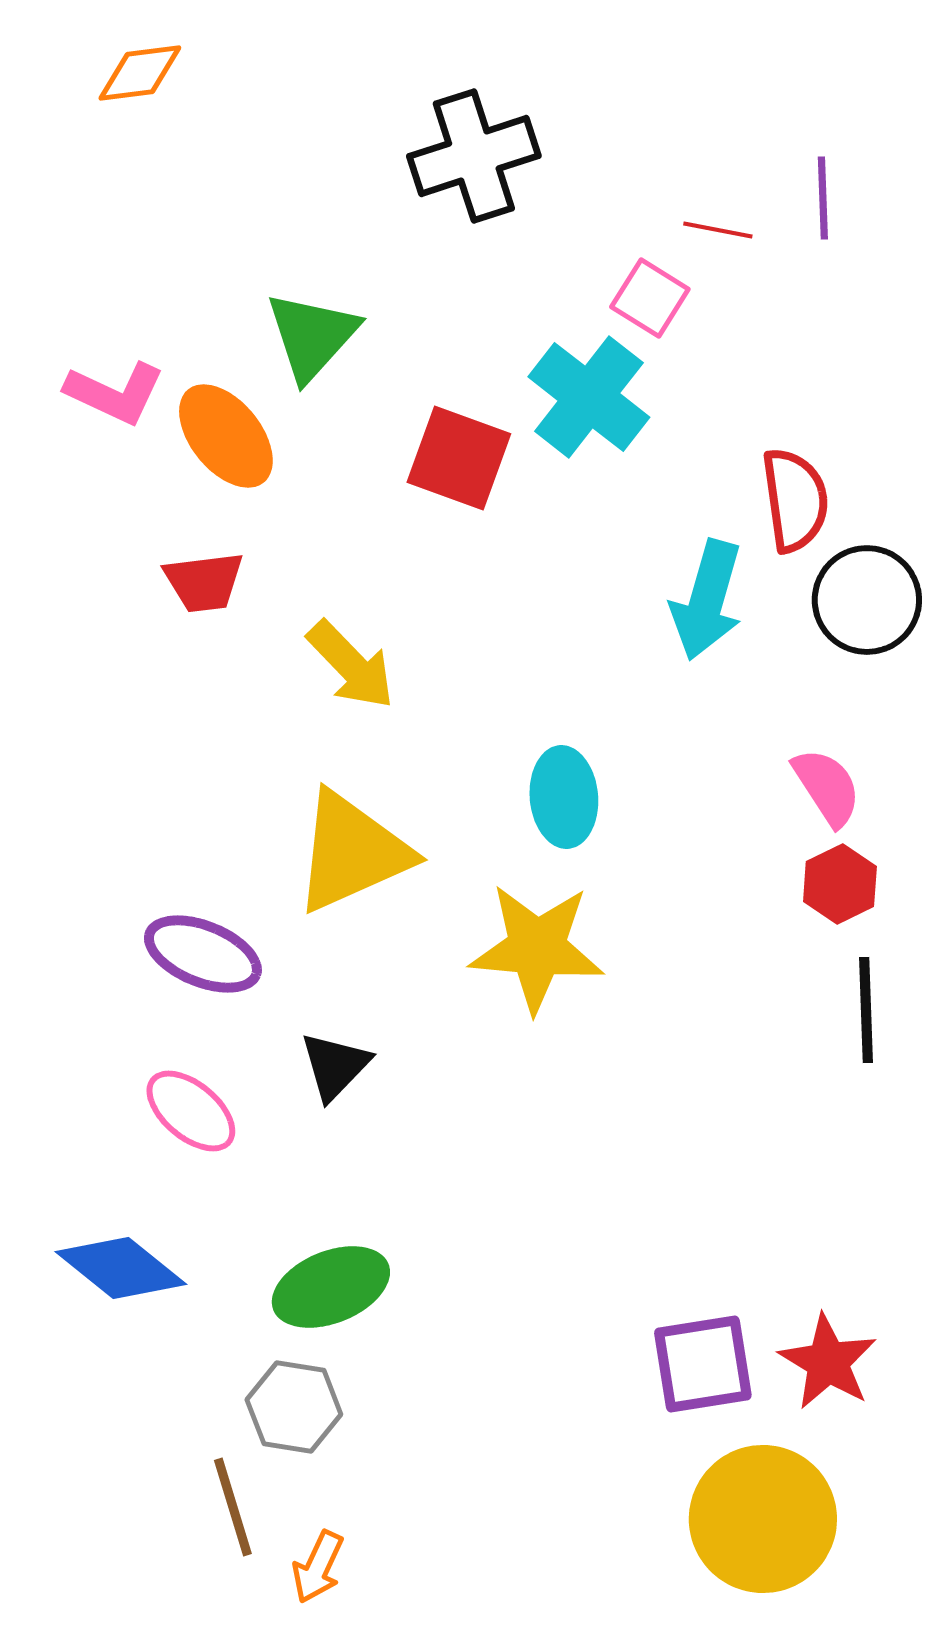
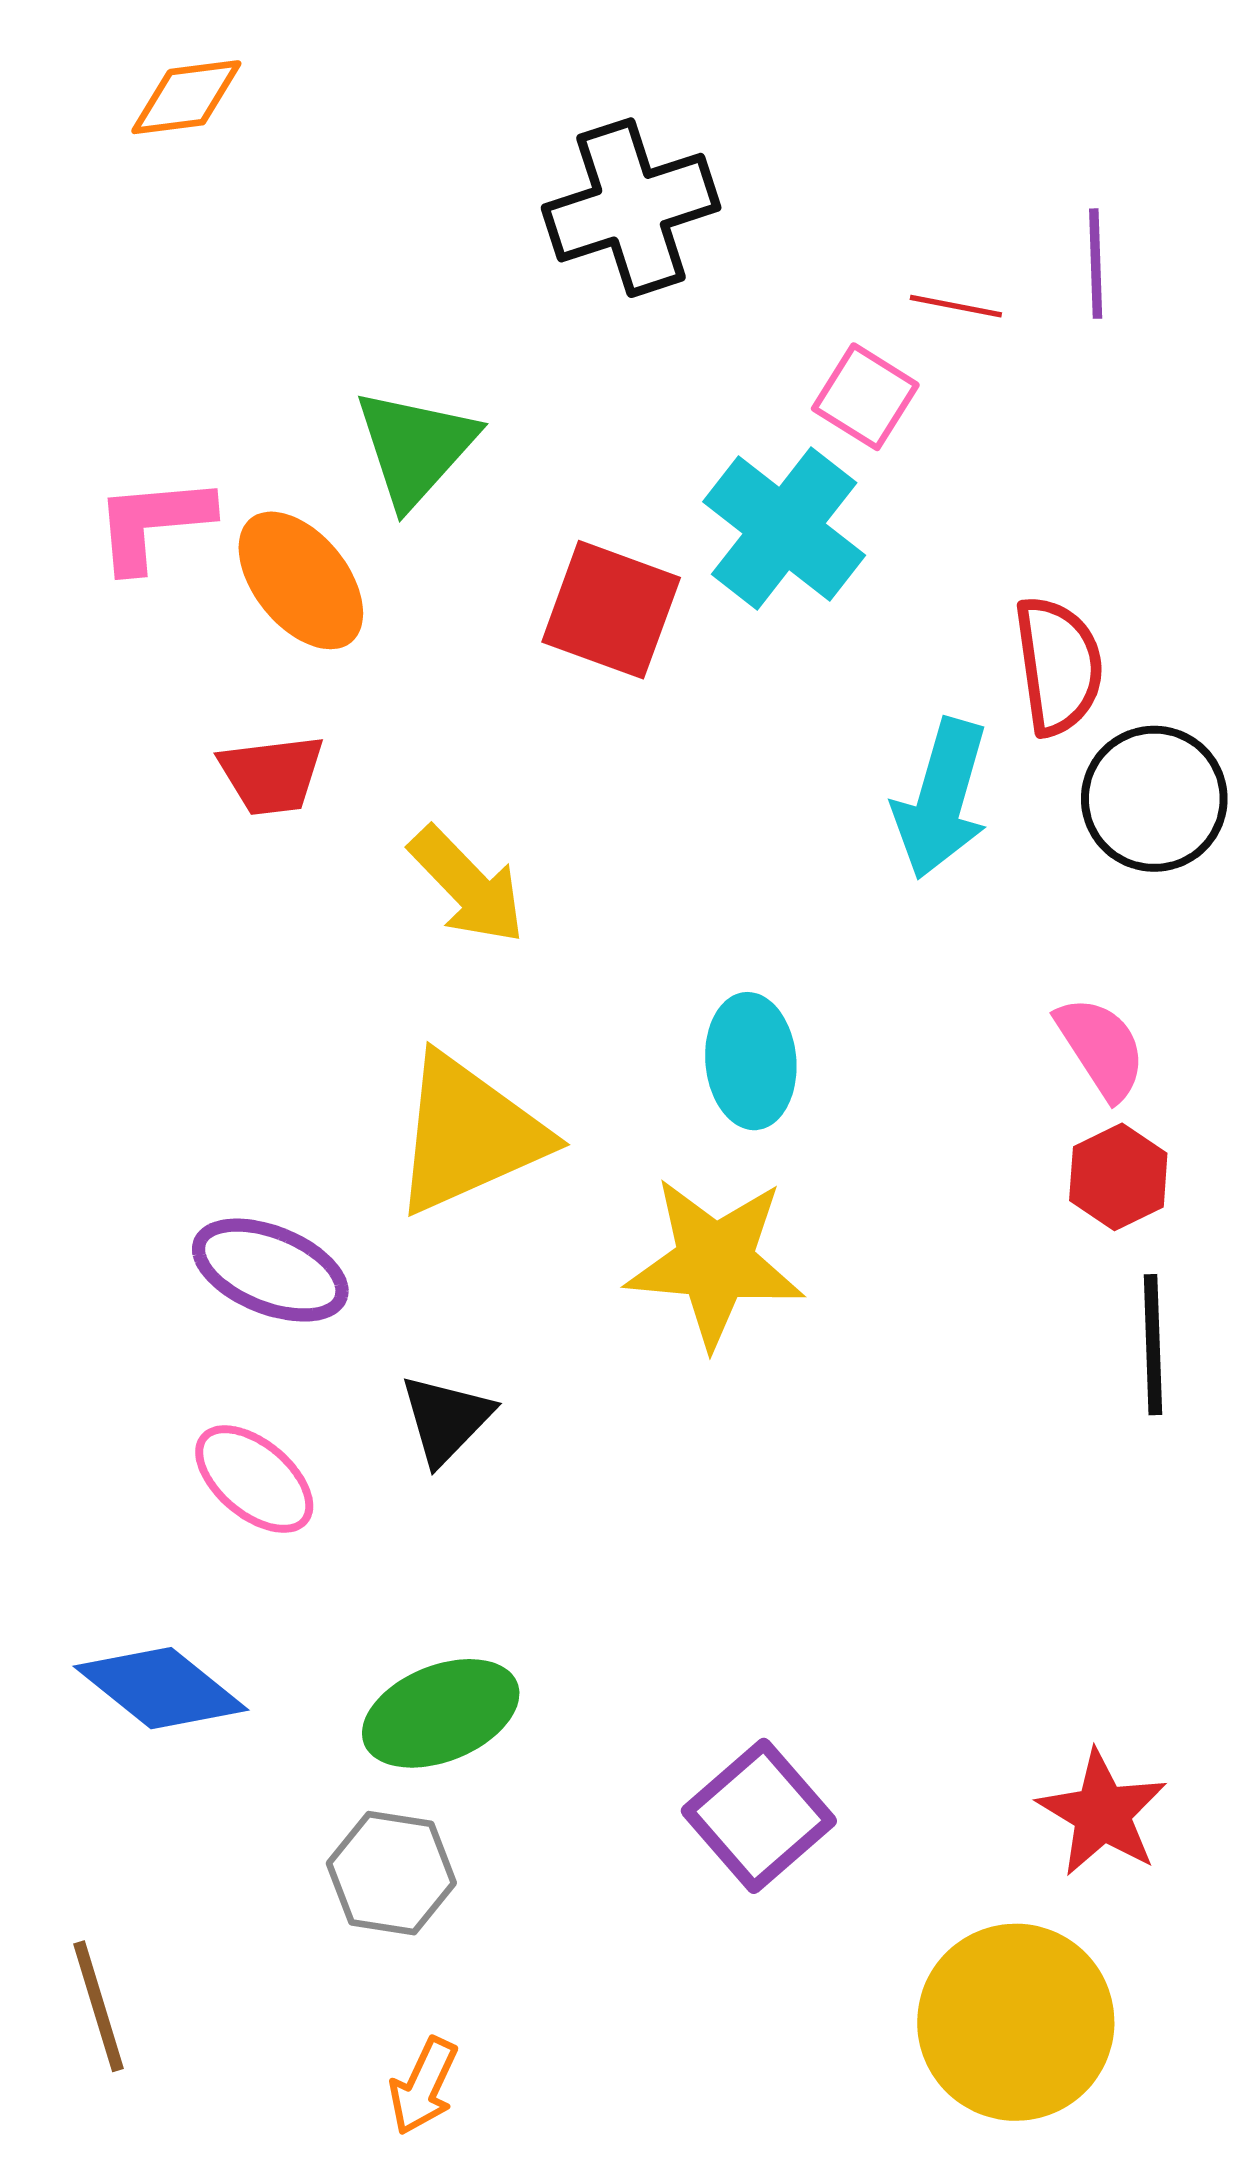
pink L-shape: (115, 393) -> (153, 523), turned 150
purple square: (703, 1364) -> (759, 1816), moved, turned -32
brown line: (233, 1507) -> (99, 2006), moved

